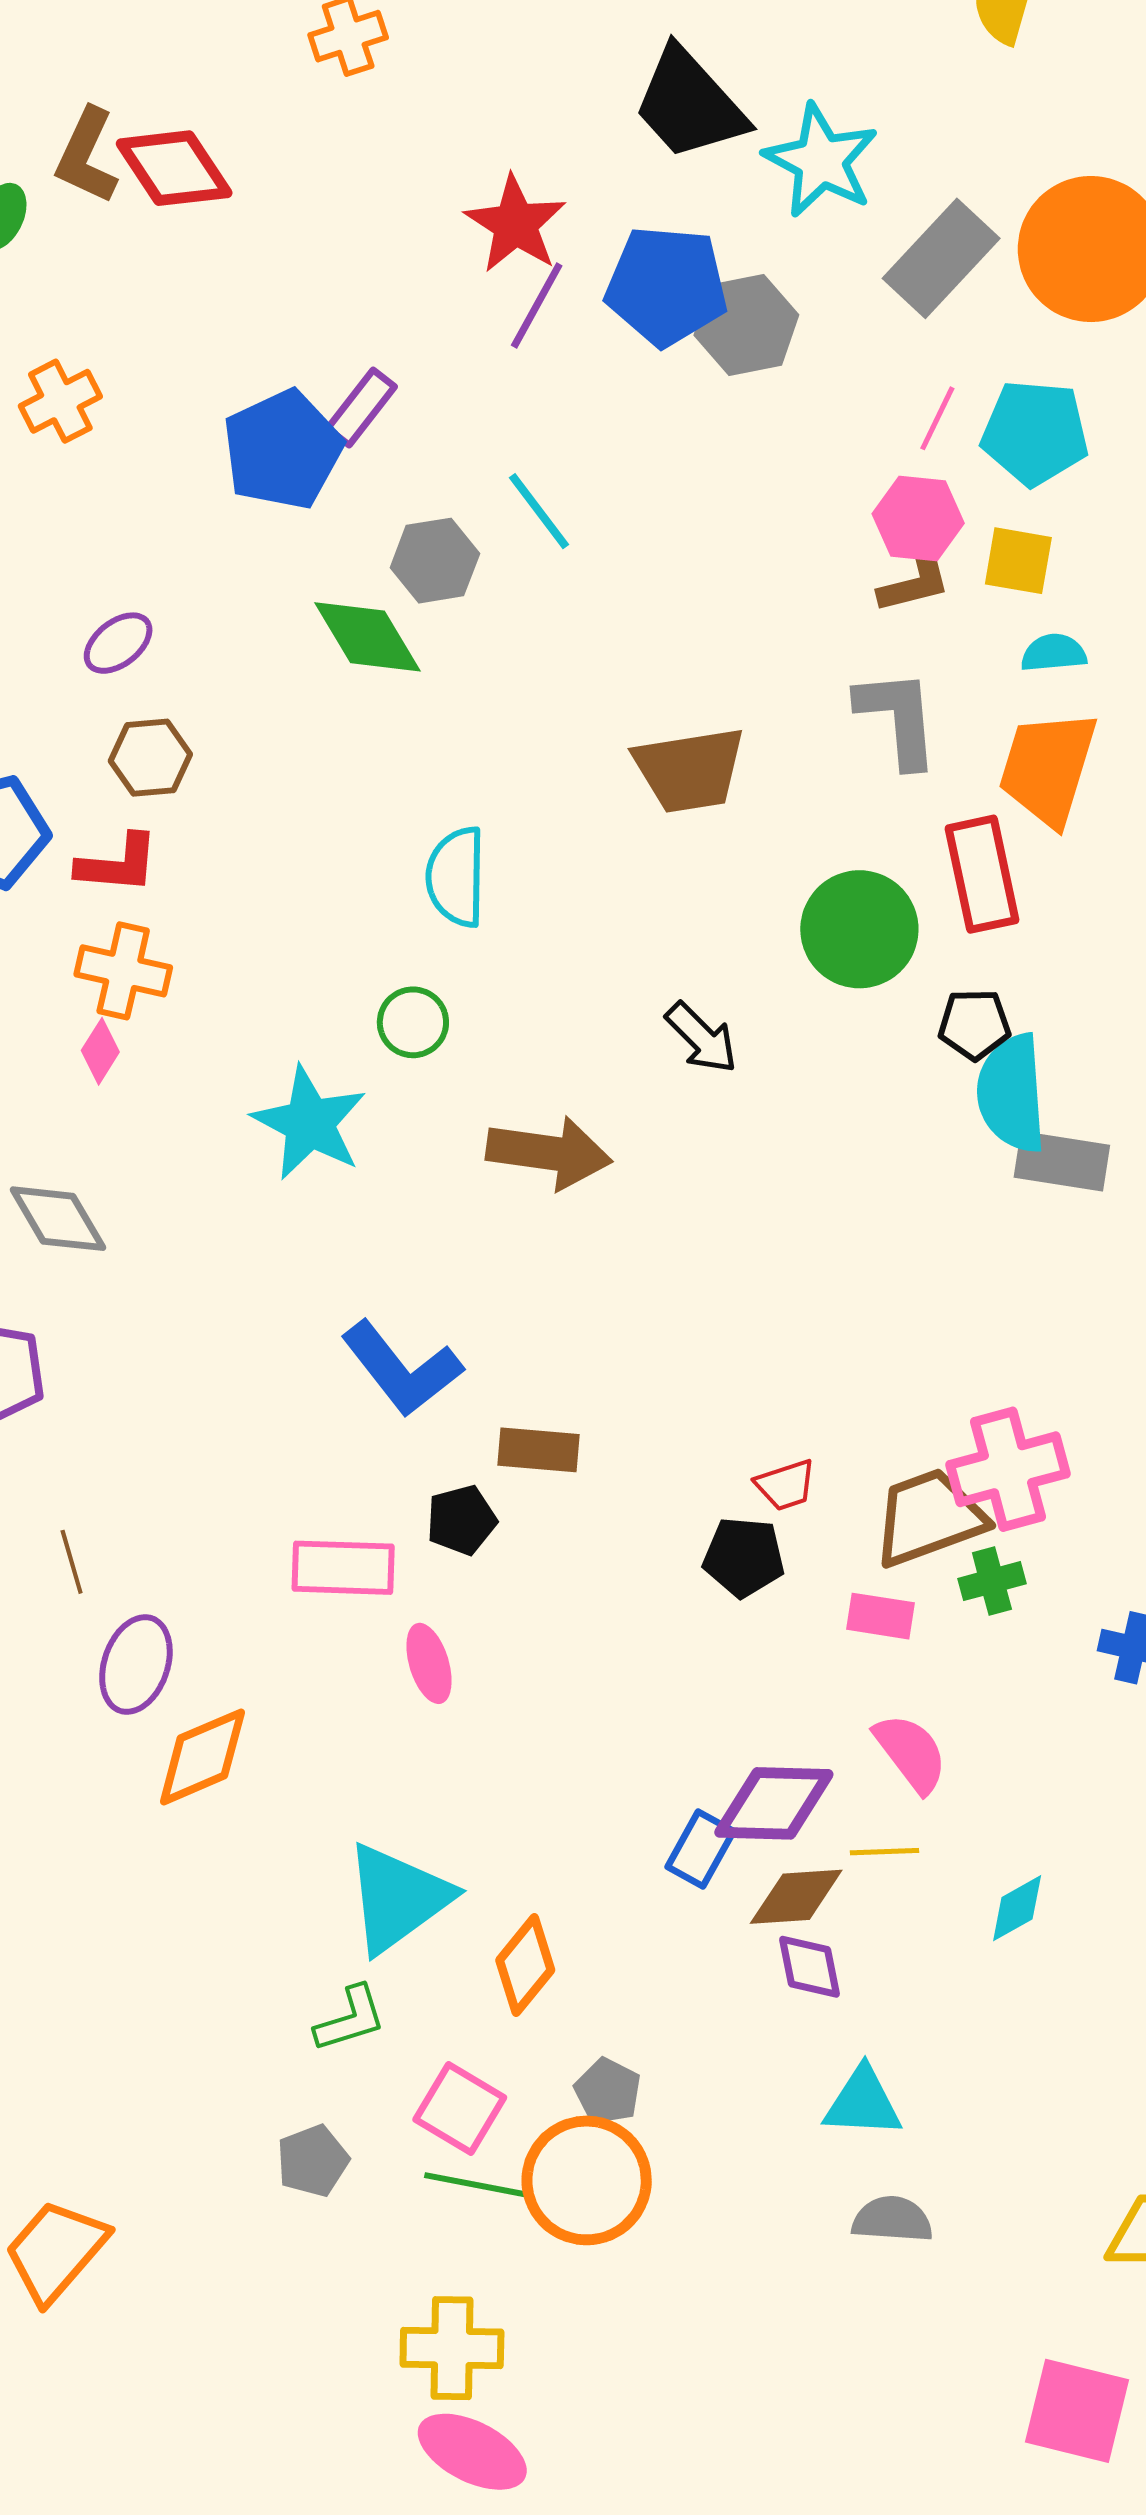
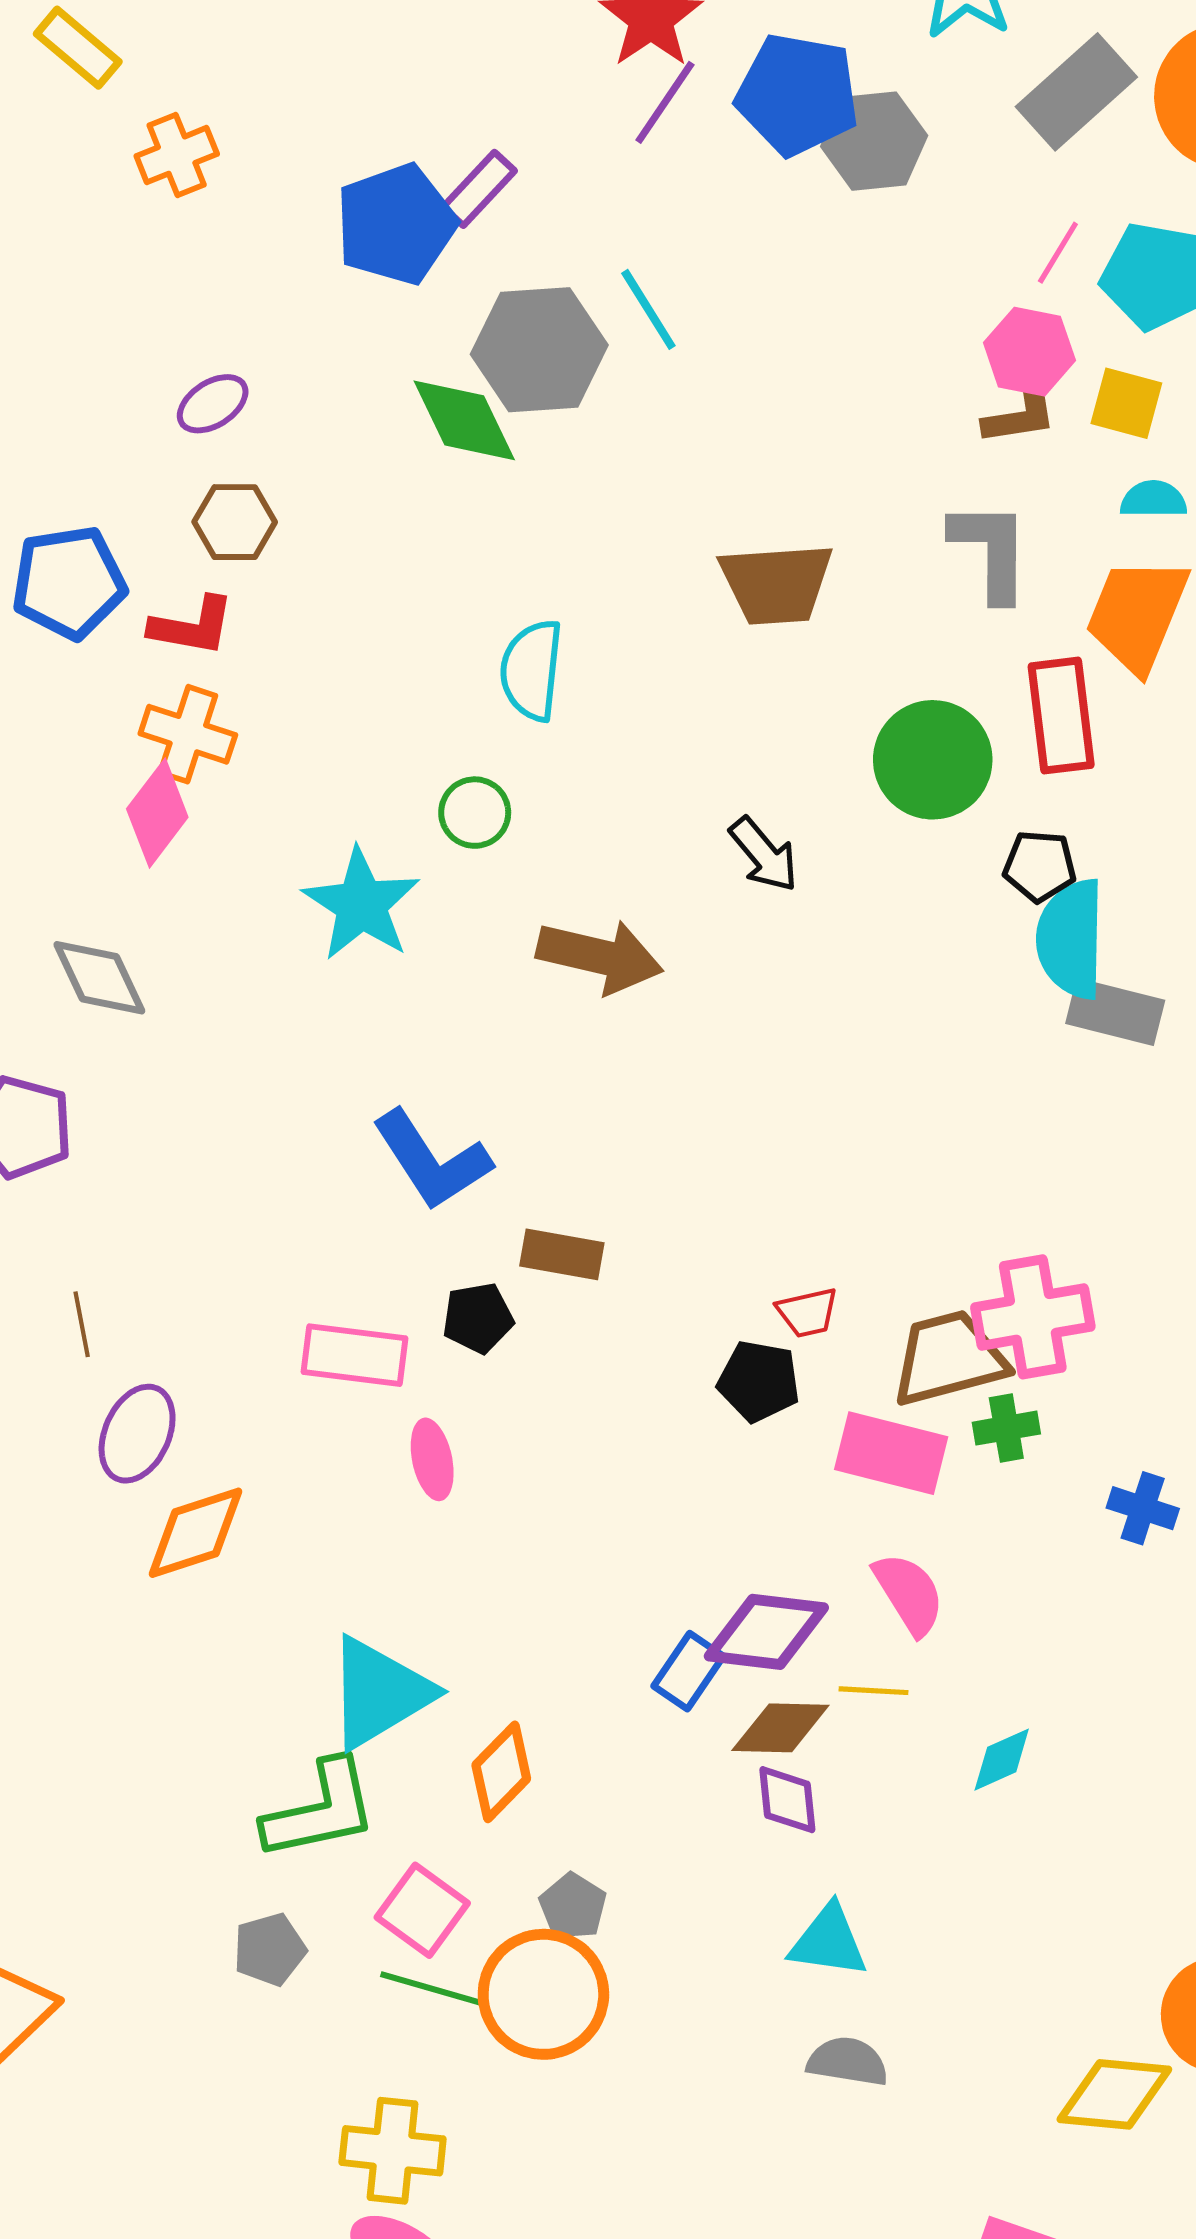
gray hexagon: (435, 561) -> (539, 350), size x1.5
pink diamond: (100, 1051) -> (157, 813), size x1.6
pink rectangle: (881, 1616) -> (891, 1453), size x1.6
green L-shape: (350, 2019) -> (320, 1810), size x1.6

